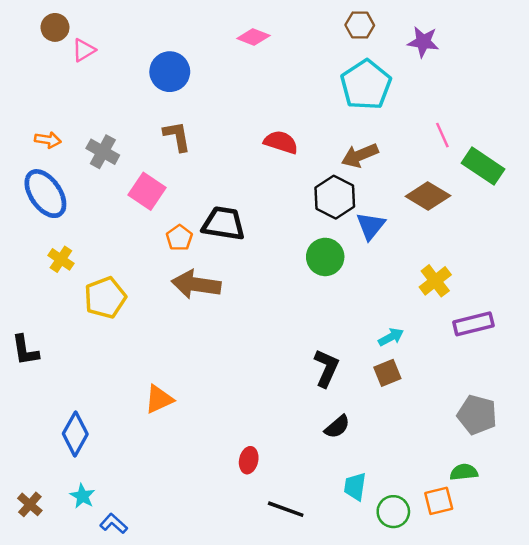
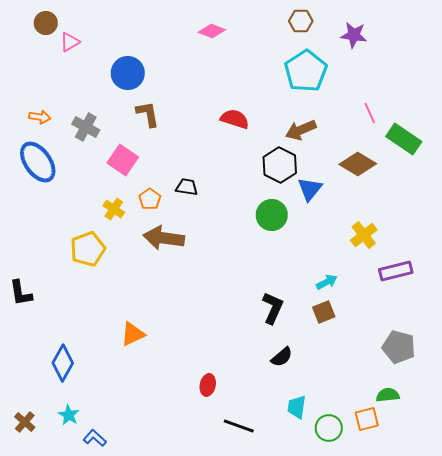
blue circle: (170, 72) -> (128, 73), moved
black trapezoid: (224, 223) -> (187, 187), size x0.6
yellow cross: (61, 259) -> (114, 209), moved

